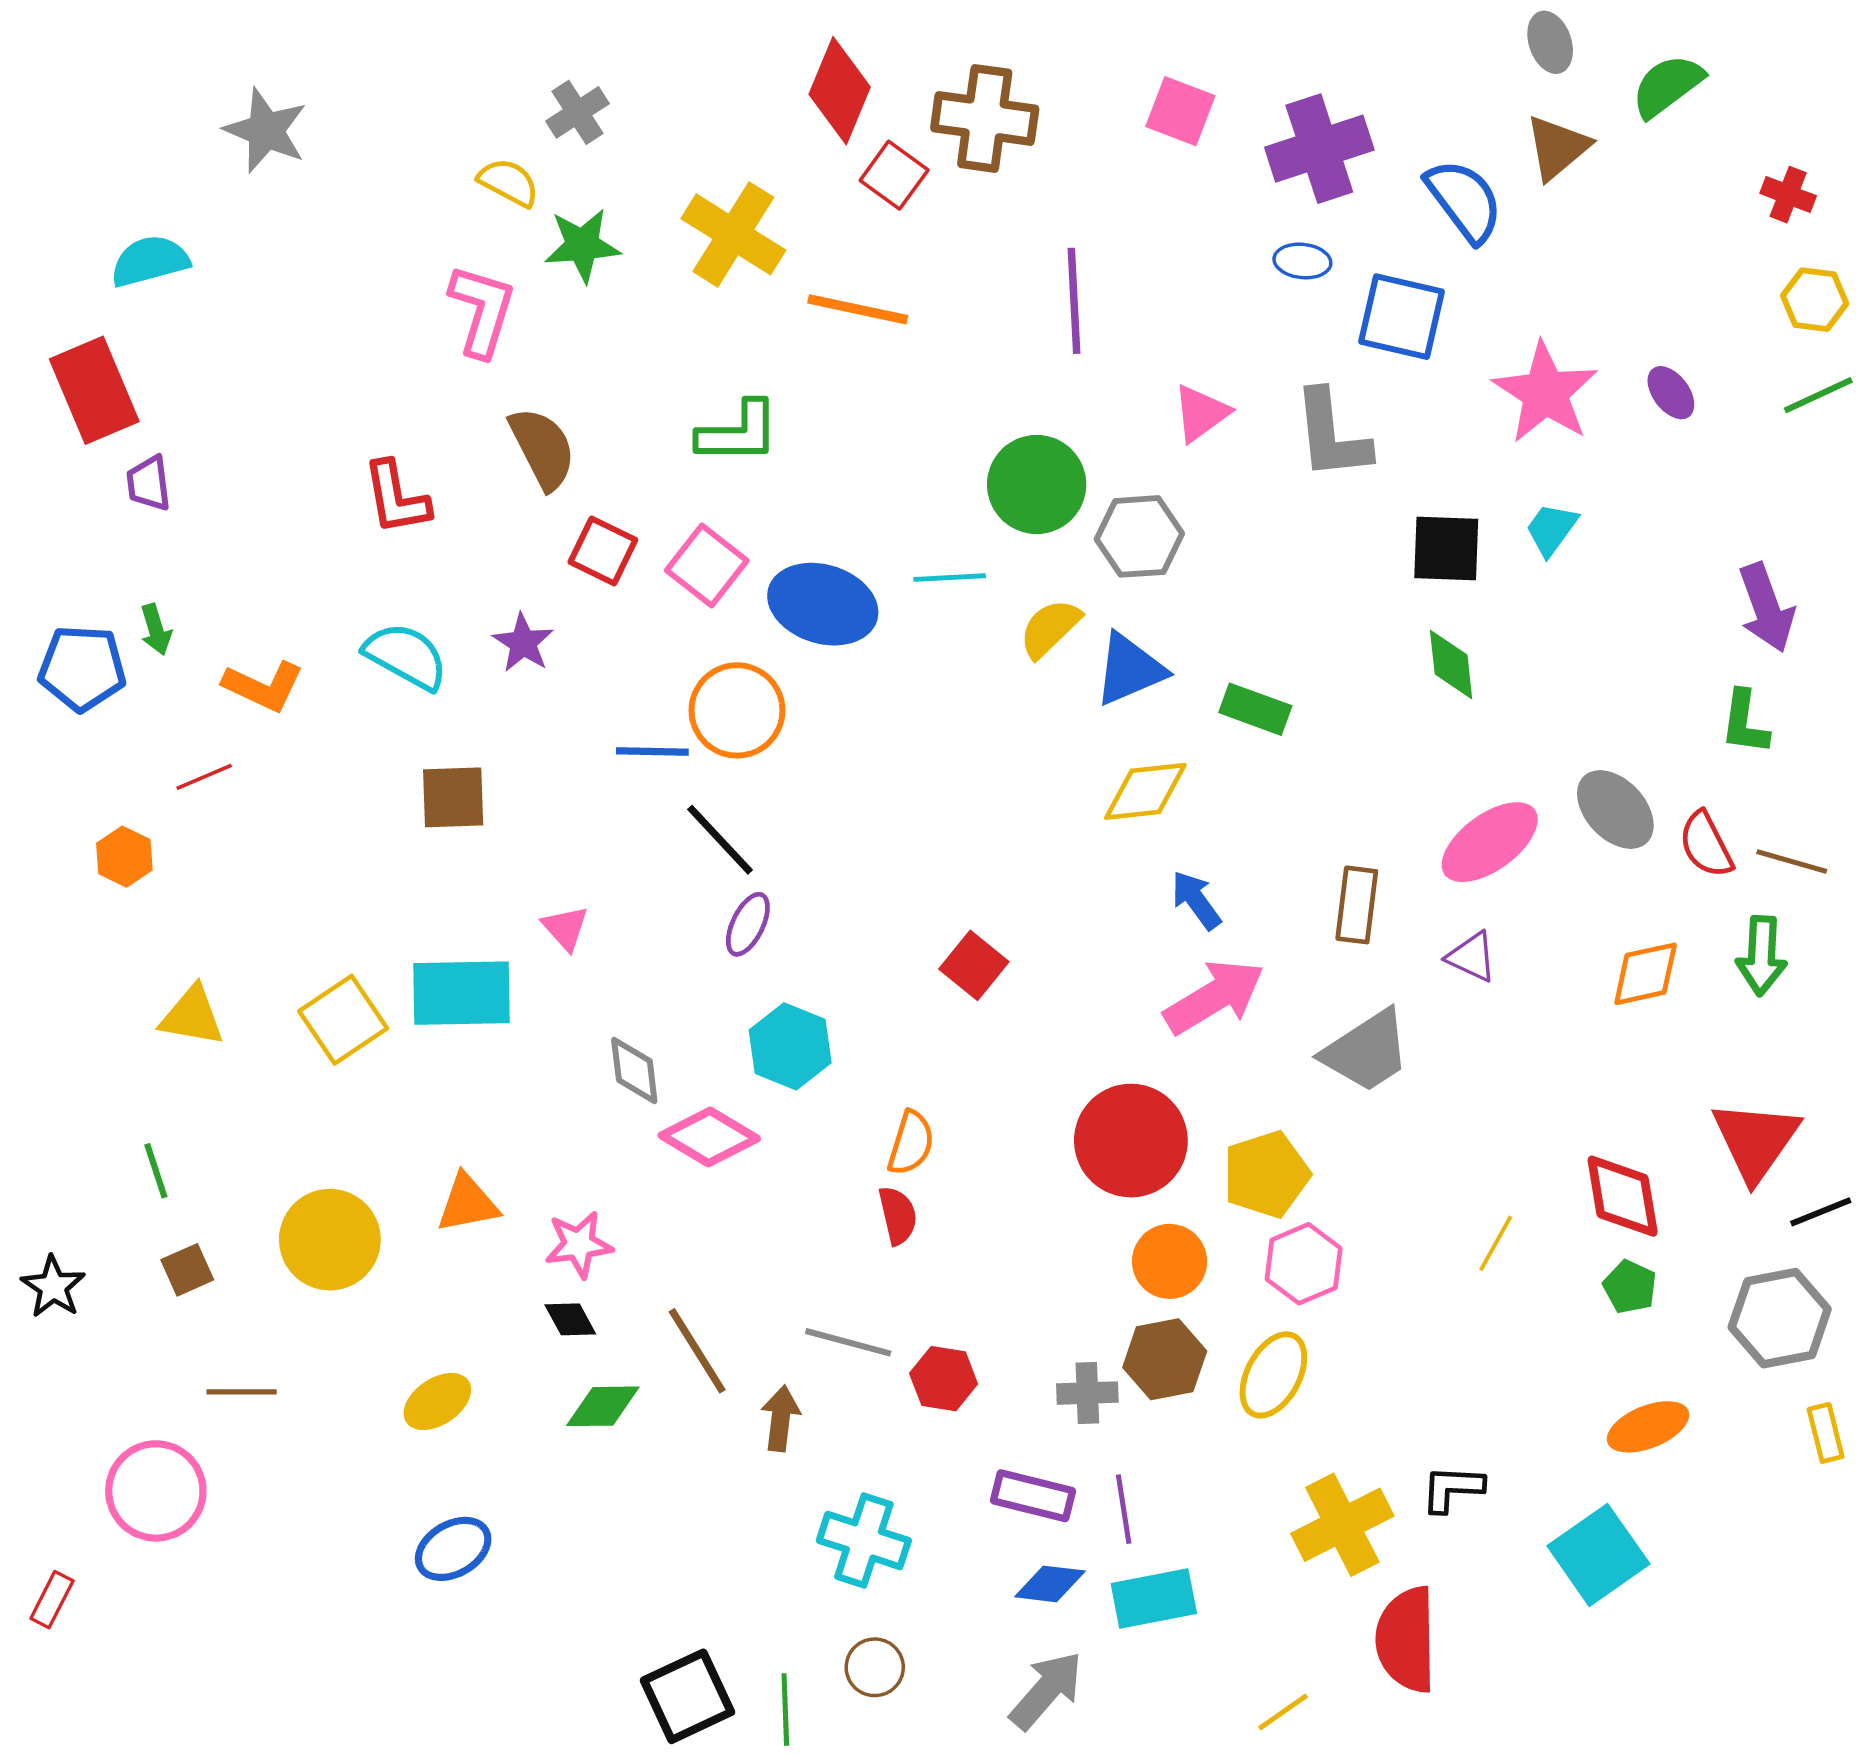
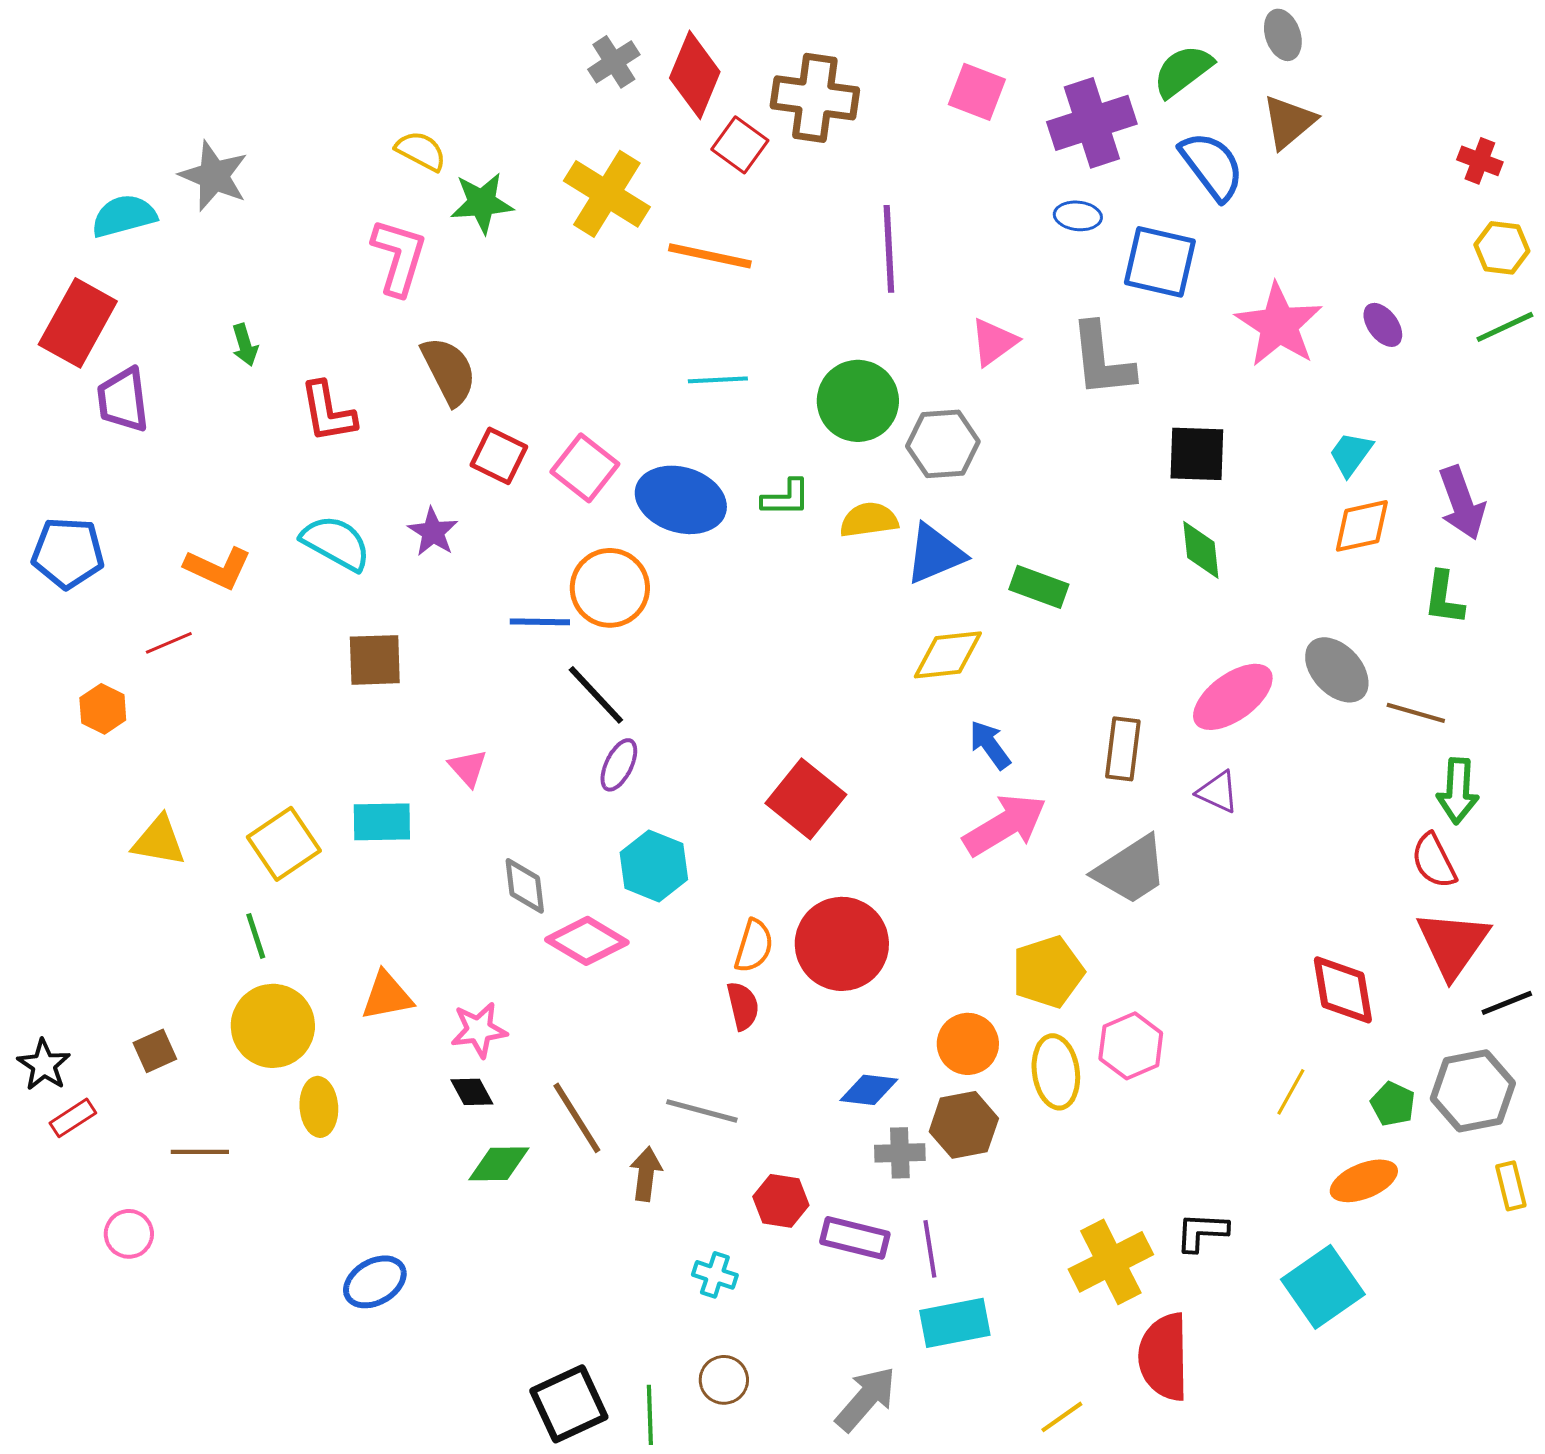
green semicircle: (1667, 86) -> (1183, 71), moved
gray cross: (578, 112) -> (614, 62), moved
gray star: (266, 130) -> (214, 176), moved
red rectangle: (94, 390) -> (78, 323), turned 52
green L-shape: (738, 433) -> (786, 498), moved, size x0.7
purple trapezoid: (149, 483) -> (123, 400), size x1.4
cyan trapezoid: (1551, 529) -> (1351, 454), moved
cyan line: (950, 578) -> (718, 380), moved
yellow semicircle: (1050, 628) -> (869, 520), turned 36
green arrow: (156, 629) -> (245, 345), moved
red semicircle: (1706, 845) -> (1434, 861), moved
brown line: (1792, 861) -> (1416, 713), moved
red square: (974, 965) -> (806, 799), size x1.4
orange diamond: (1646, 974) -> (1362, 526), moved
cyan rectangle: (462, 993) -> (382, 822), size x0.7
red circle: (1131, 1141) -> (842, 944), moved
green line: (156, 1171) -> (256, 936), moved
yellow line: (1496, 1243) -> (1291, 1092), moved
pink hexagon: (1304, 1264) -> (1131, 1046), moved
green pentagon: (1630, 1287) -> (1393, 1104), moved
yellow ellipse: (1273, 1375) -> (1056, 1072), moved, turned -36
red hexagon: (944, 1379) -> (781, 1201), moved
yellow ellipse: (437, 1402) -> (319, 1107), moved, turned -60
pink circle: (156, 1491) -> (129, 1234), size x0.6
cyan cross: (864, 1540) -> (715, 1275), size x0.6
blue diamond: (1050, 1584) -> (869, 1090), moved
red rectangle: (52, 1600) -> (73, 1118), moved, turned 30

